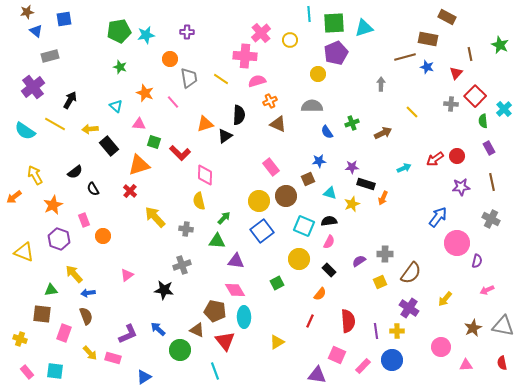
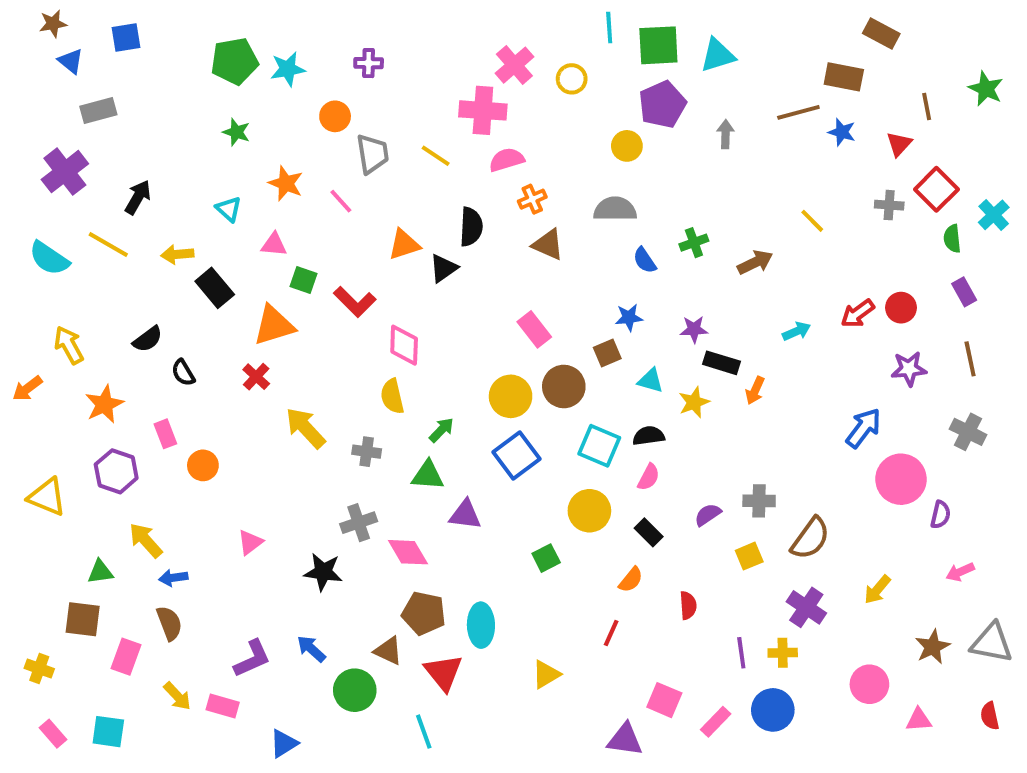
gray arrow: (381, 84) -> (725, 134), moved
pink diamond: (235, 290) -> (408, 552), moved
red semicircle: (348, 321) -> (688, 605), moved, size x0.6

